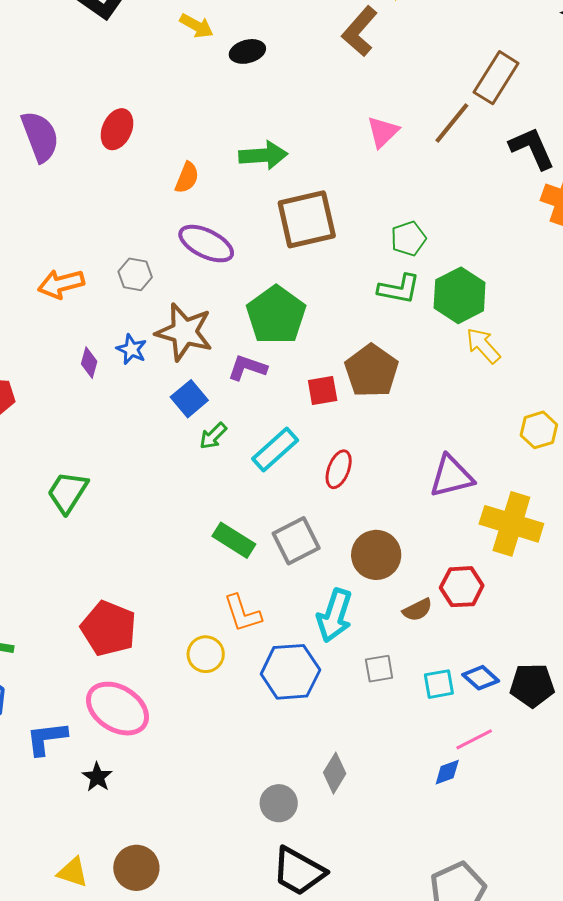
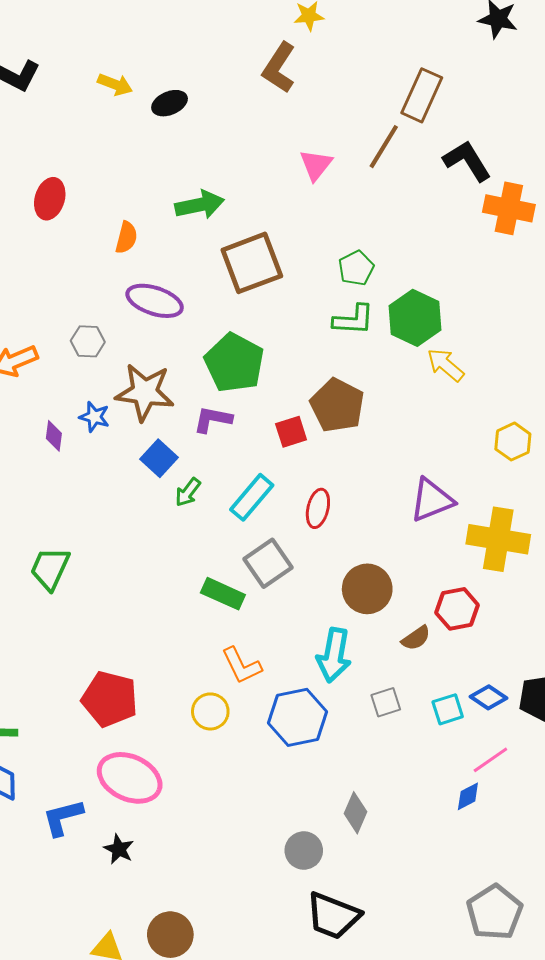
gray square: (296, 541) -> (268, 563), moved

